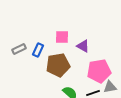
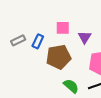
purple triangle: (83, 46) -> (85, 37), turned 32

